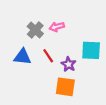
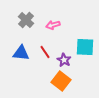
gray cross: (35, 30) -> (26, 20), moved
orange square: (65, 87) -> (61, 81), turned 30

